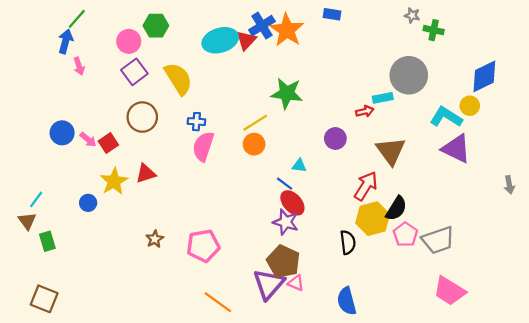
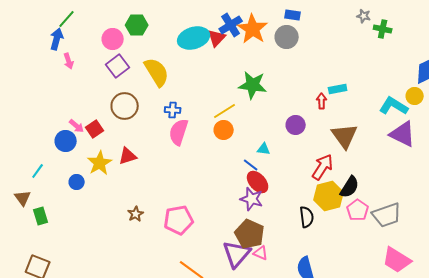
gray circle: (409, 75) -> (287, 37), moved, size x0.7
red arrow: (365, 111) -> (322, 101), turned -77
blue circle: (62, 133) -> (66, 141), moved
cyan line: (36, 199) -> (38, 171), moved

